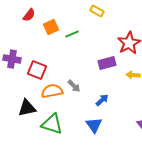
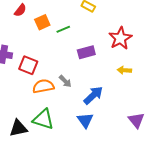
purple rectangle: (107, 63) -> (86, 52), moved
blue arrow: (102, 100) -> (93, 95), size x1.5
black triangle: (27, 108) -> (18, 128), moved

